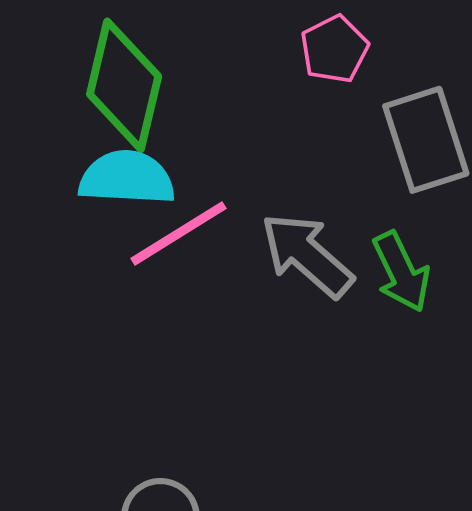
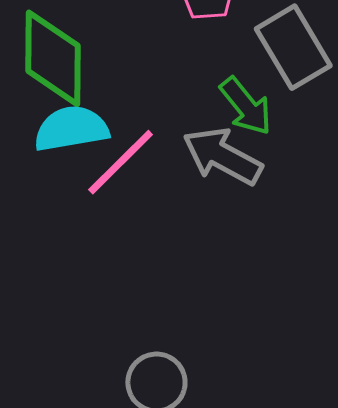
green arrow: (401, 272) -> (246, 106), moved

